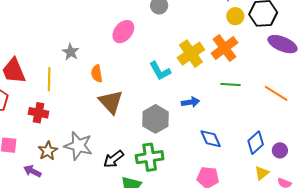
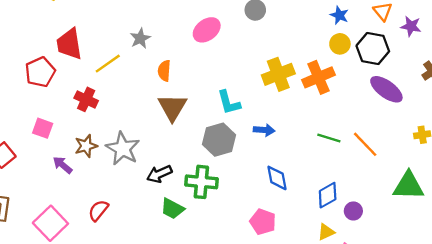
cyan L-shape: (160, 71) -> (229, 103), moved
yellow line: (49, 79) -> (108, 64), turned 40
green line: (231, 85) -> (329, 138), moved

